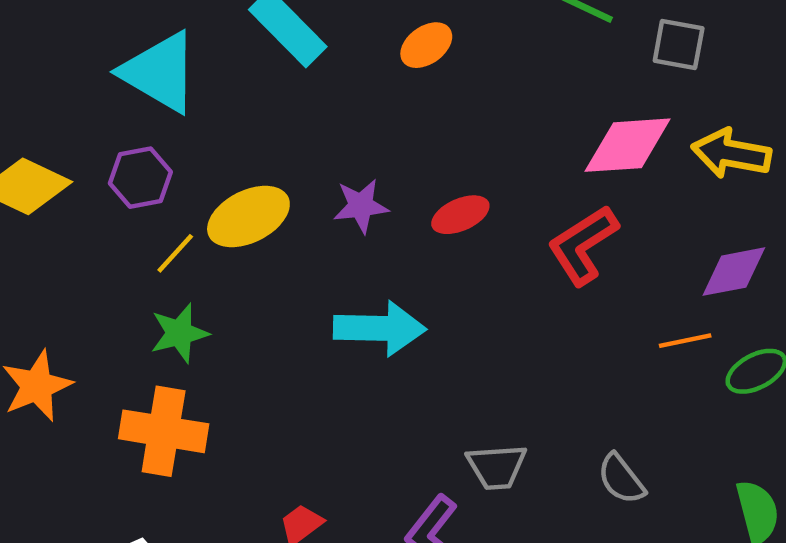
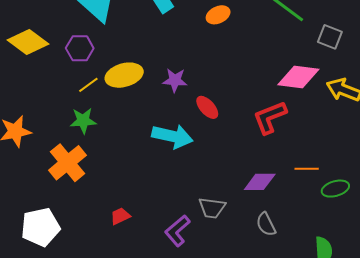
red ellipse: (460, 215) -> (207, 107), moved, turned 60
purple diamond: (734, 272) -> (260, 182), moved
orange cross: (164, 431) -> (67, 163), turned 30

